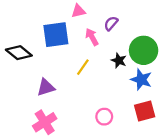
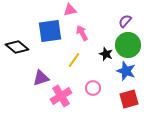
purple semicircle: (111, 23) -> (125, 21), moved
pink circle: (104, 117) -> (93, 88), moved
pink cross: (45, 122) -> (61, 96), moved

